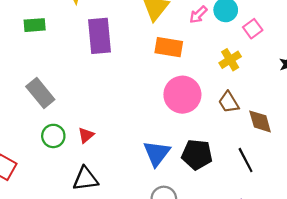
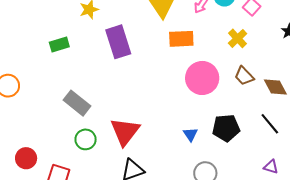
red triangle: (86, 135) -> (125, 132), size x2.0
green circle: (53, 136) -> (86, 139), moved
blue triangle: (157, 153) -> (191, 134), size x0.6

